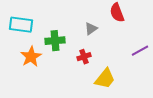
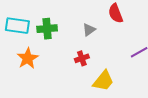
green cross: (55, 41) -> (47, 29), moved

